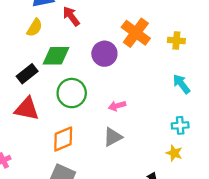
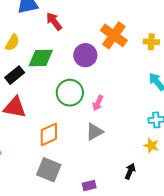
yellow semicircle: (35, 28) -> (12, 43), moved
green circle: (72, 93) -> (70, 93), moved
pink arrow: (117, 106) -> (98, 103), turned -49

